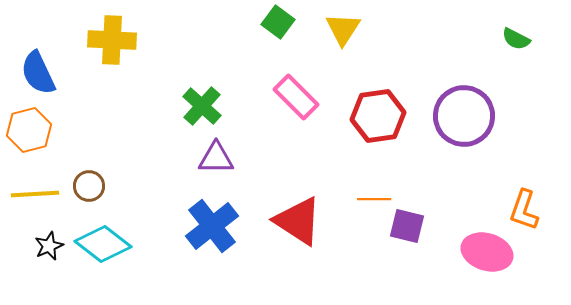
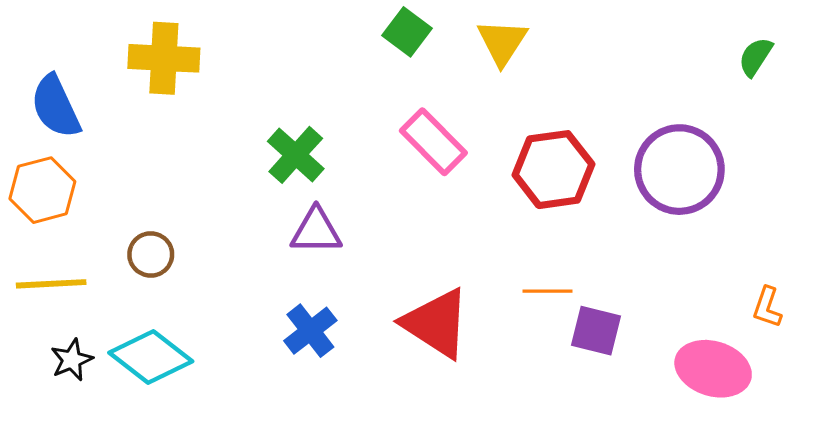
green semicircle: (516, 39) -> (756, 57), turned 96
brown circle: (89, 186) -> (151, 254), moved
orange L-shape: (524, 210) -> (767, 307), size x0.7
blue cross: (212, 226) -> (310, 331), size x0.7

